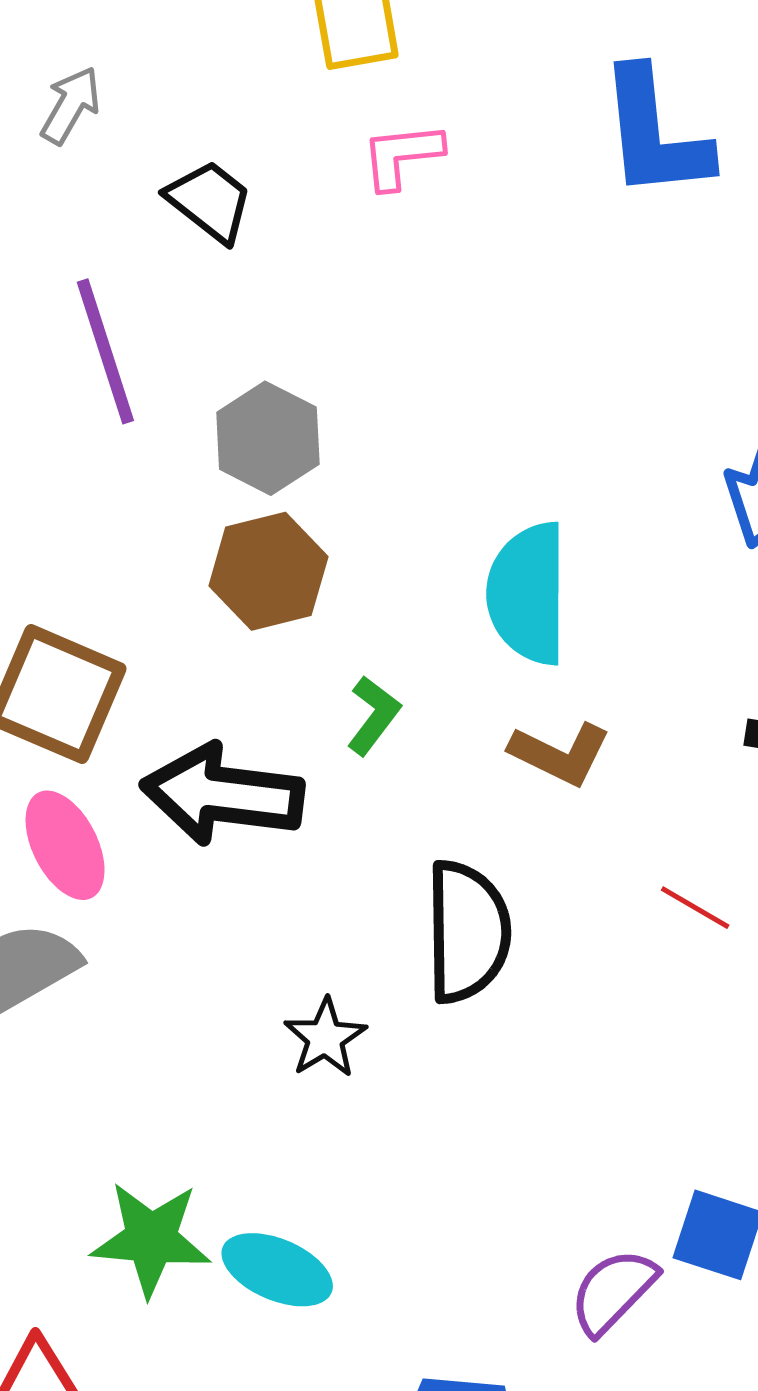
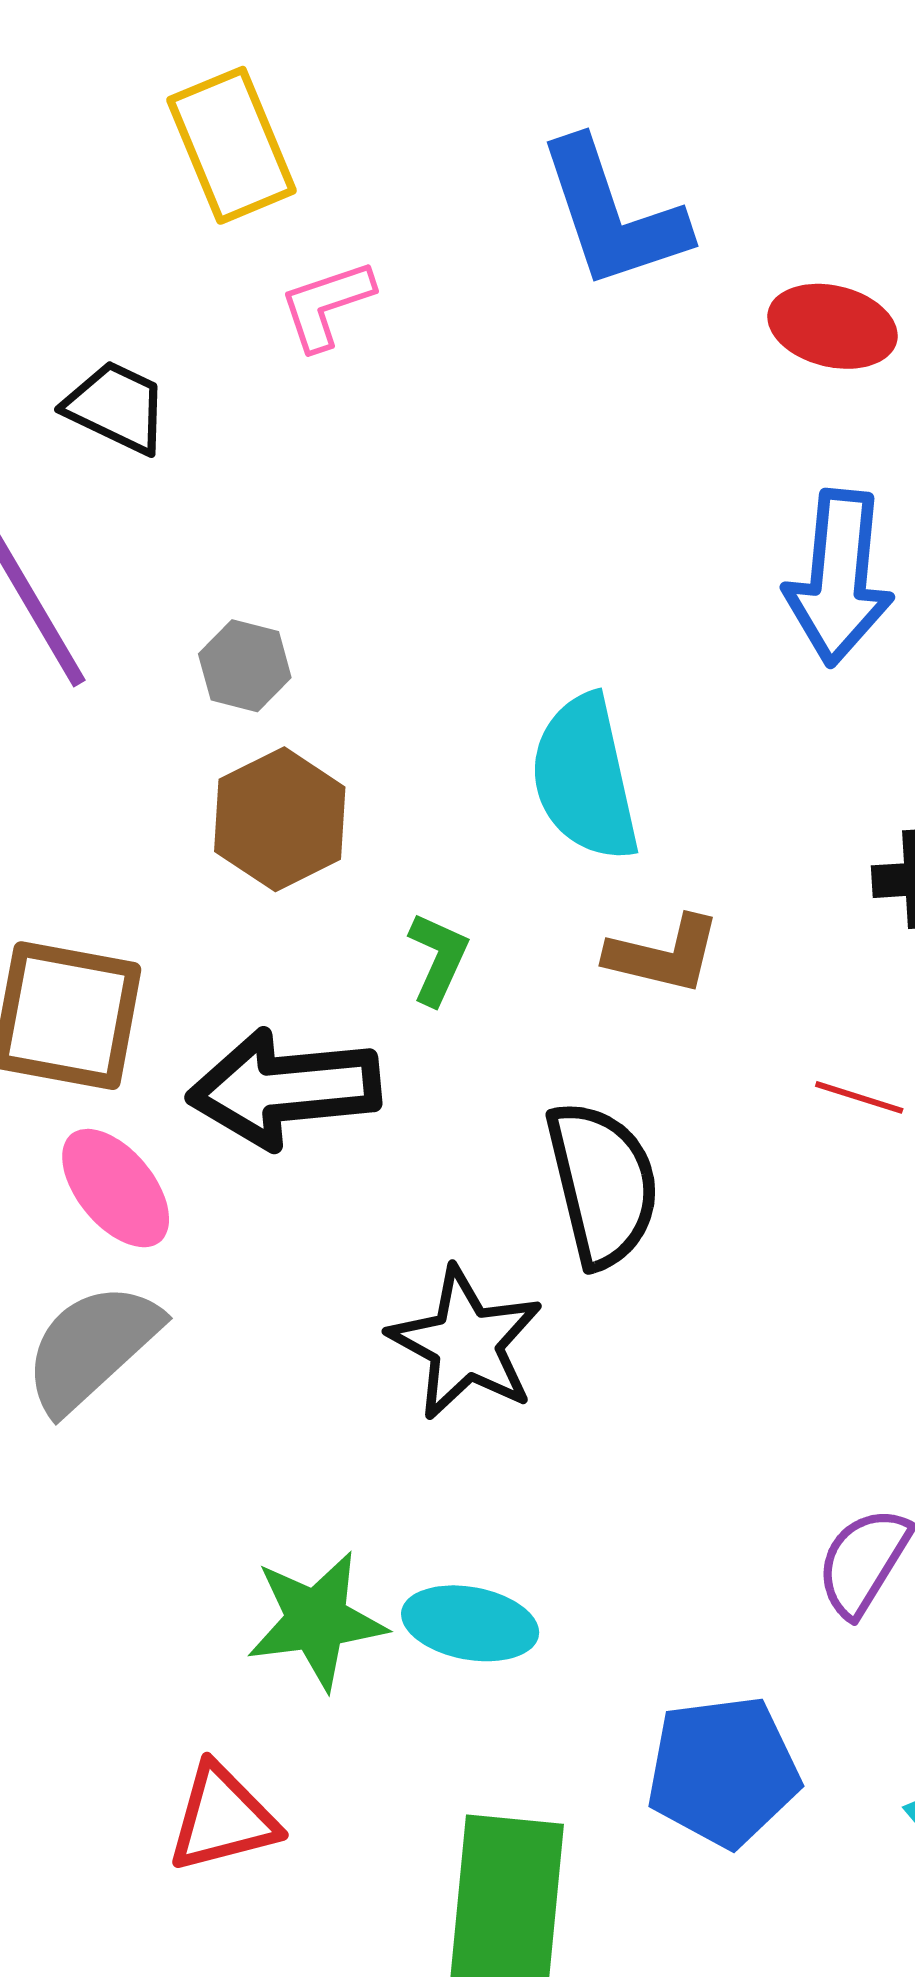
gray hexagon: (268, 438) -> (245, 666), size x0.7
black star: (325, 1038) -> (466, 1343), size x1.6

